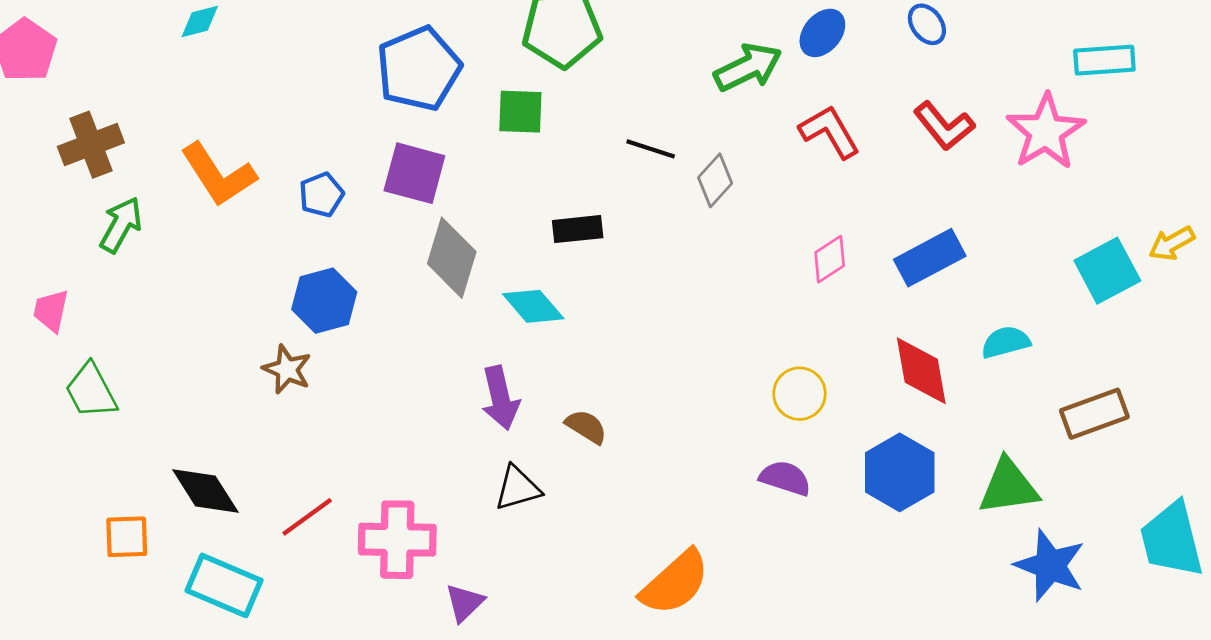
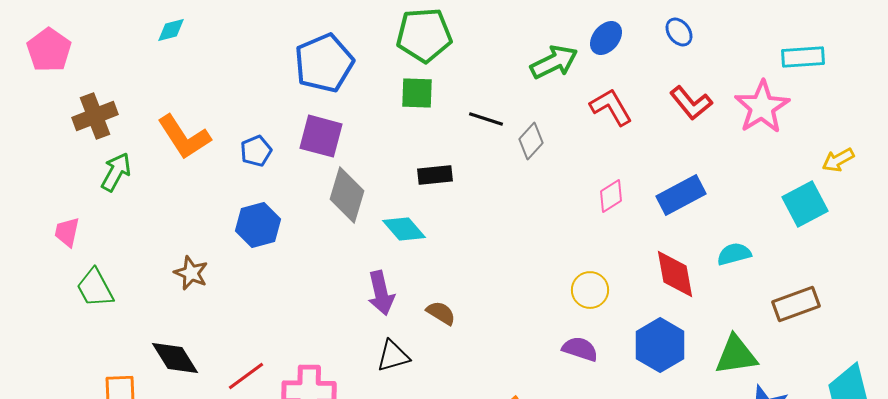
green square: (520, 112) -> (417, 93), moved
yellow arrow: (1172, 243) -> (838, 160), moved
brown star: (287, 369) -> (191, 273), moved

